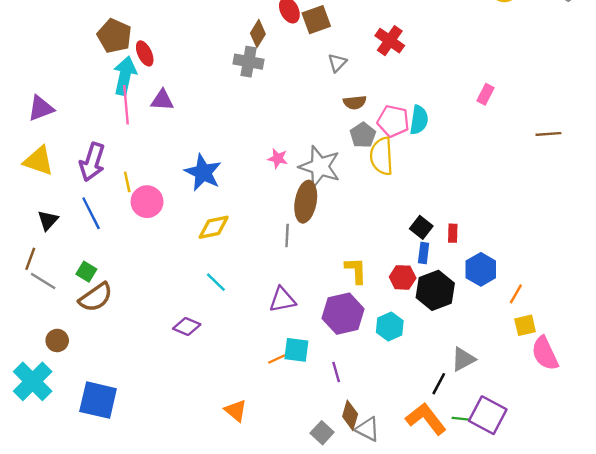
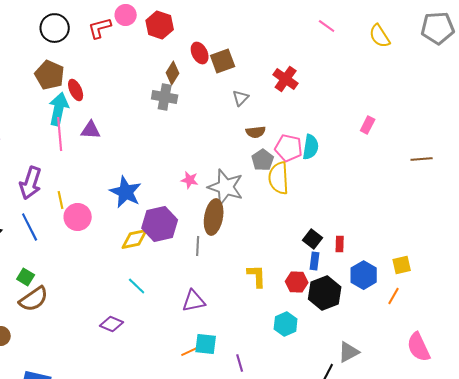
purple hexagon: (343, 314) -> (160, 224), moved
yellow square: (525, 325) -> (402, 265), moved

